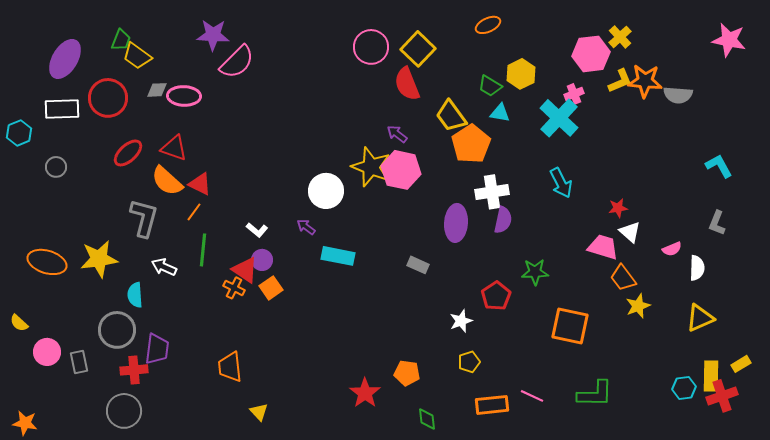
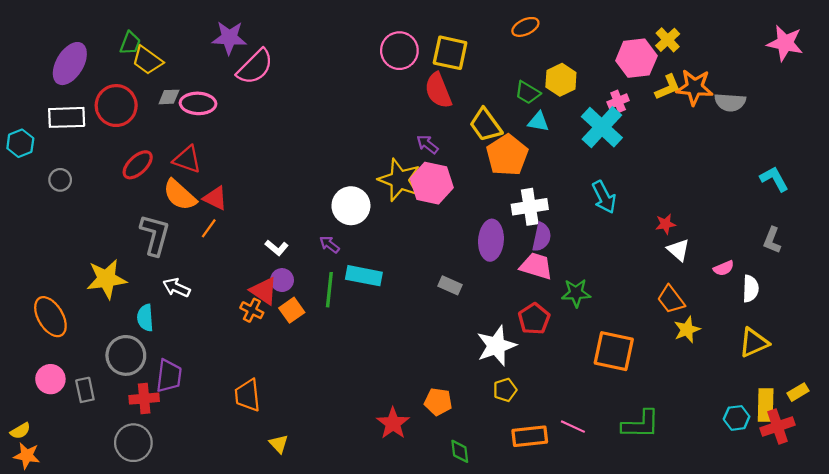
yellow square: (418, 49) -> (450, 53), turned -32
pink trapezoid: (603, 247) -> (536, 266), moved
green line: (203, 250) -> (329, 290), moved
orange ellipse: (47, 262) -> (50, 317), moved, turned 42
white star: (461, 321) -> (496, 346), size x1.6
yellow semicircle: (19, 323) -> (20, 431), moved, turned -72

